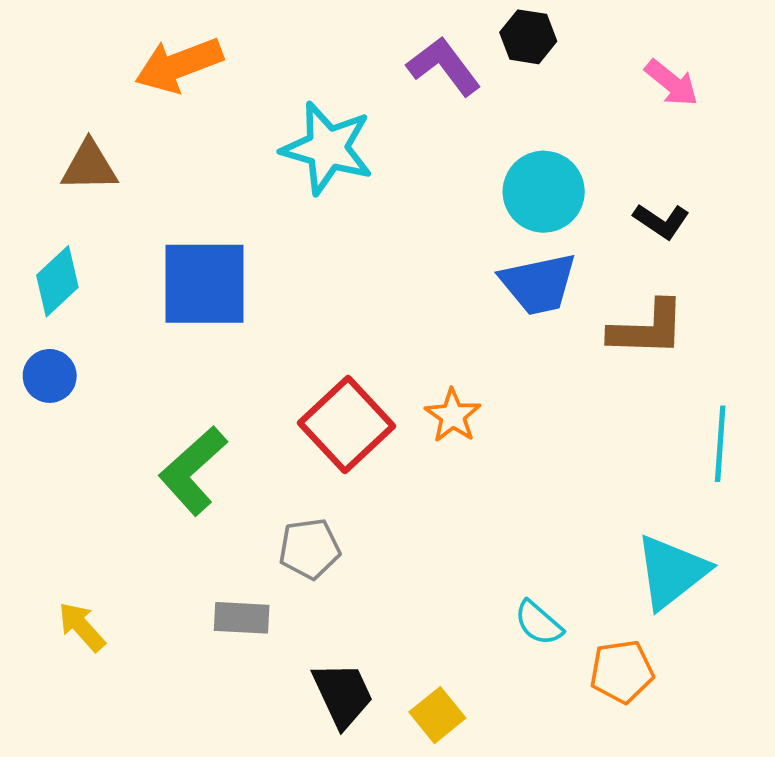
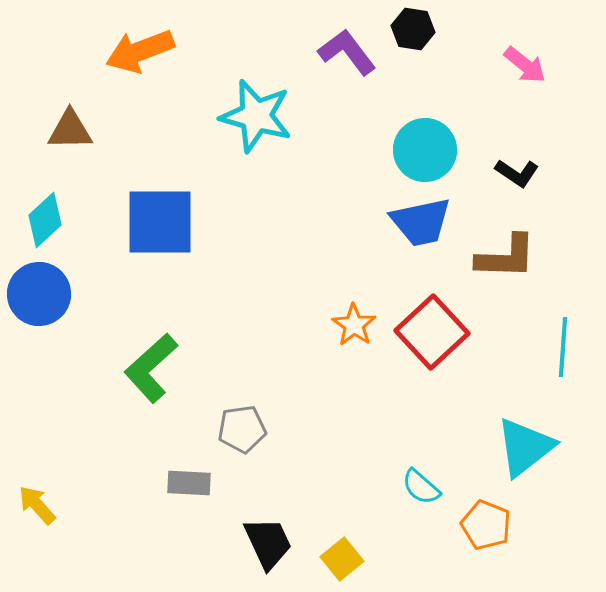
blue circle: (50, 376) -> (39, 294), size x1.5
red square: (347, 425) -> (432, 332), moved
yellow arrow: (82, 627) -> (37, 505), moved
orange pentagon: (622, 672) -> (486, 525), turned 30

